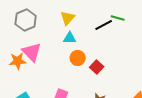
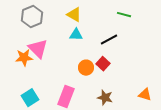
yellow triangle: (68, 18) -> (74, 15), turned -42
black line: (104, 25) -> (109, 40), moved
orange circle: (78, 58) -> (86, 68), moved

